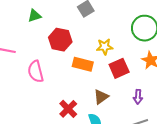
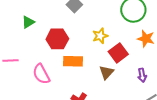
orange rectangle: (83, 64) -> (73, 61), moved
brown triangle: (101, 97) -> (107, 72), moved

